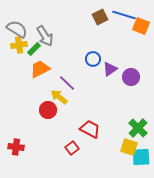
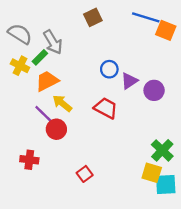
brown square: (100, 17) -> (93, 17), moved
yellow cross: (19, 45) -> (20, 66), moved, turned 35
purple line: (67, 83) -> (43, 114), moved
yellow arrow: (59, 97) -> (62, 103), moved
red trapezoid: (90, 129) -> (106, 108), moved
red cross: (16, 147) -> (29, 160), moved

